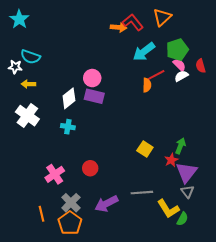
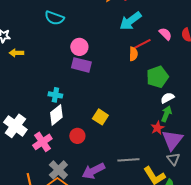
green pentagon: (177, 50) -> (157, 77), moved
cyan semicircle: (30, 57) -> (54, 18), moved
white semicircle: (181, 76) -> (167, 98), moved
white diamond: (69, 98) -> (56, 115), moved
white cross: (27, 116) -> (15, 126), moved
yellow square: (145, 149) -> (100, 117), moved

